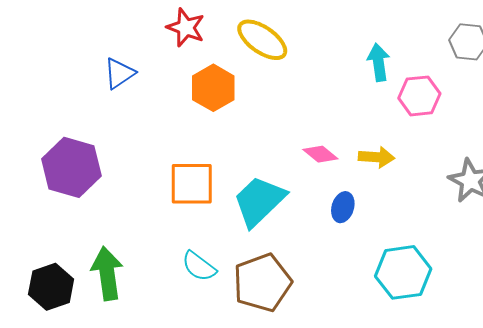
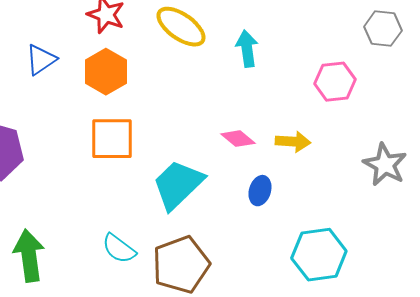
cyan arrow: (379, 62) -> (247, 49), moved
orange hexagon: (213, 88) -> (106, 72), moved
orange square: (192, 184) -> (112, 139), moved

